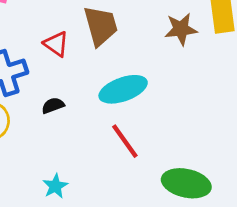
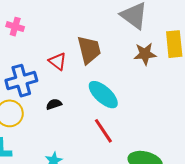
cyan ellipse: (123, 89) -> (103, 95), turned 60

